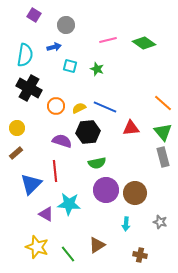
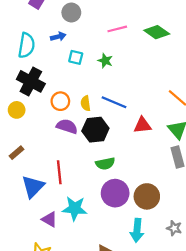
yellow semicircle: (79, 108) -> (86, 103), turned -72
yellow circle: (17, 128) -> (17, 110), moved
purple semicircle: (62, 141) -> (67, 126), moved
cyan arrow: (126, 224) -> (137, 230), size x1.5

